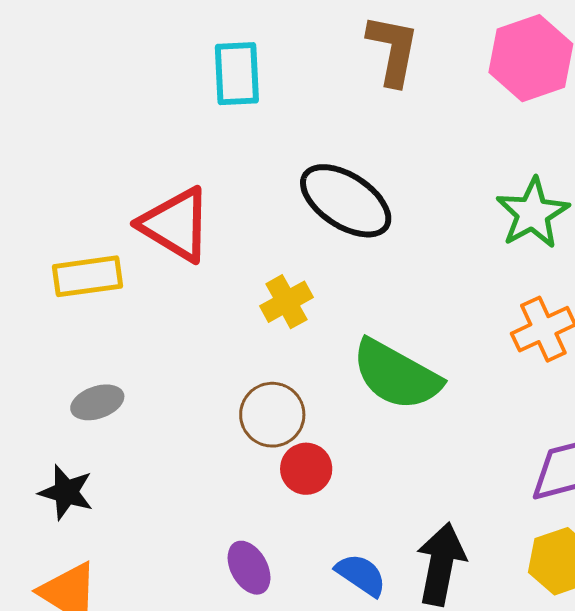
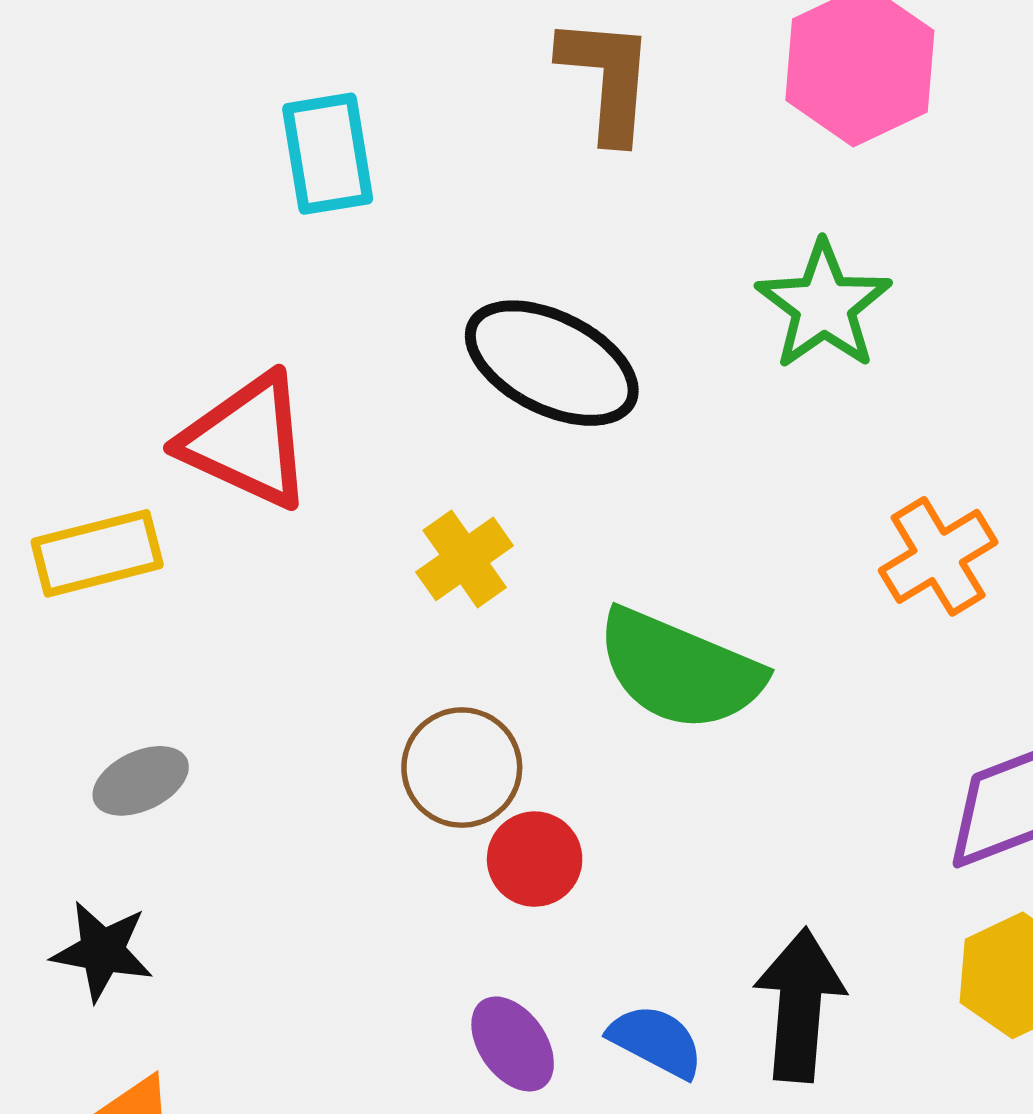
green star: (533, 213) -> (824, 305), moved
purple ellipse: (249, 568) -> (513, 1044), moved

